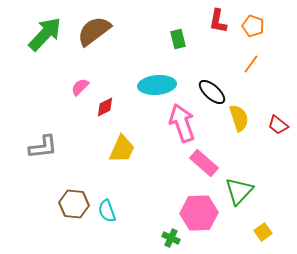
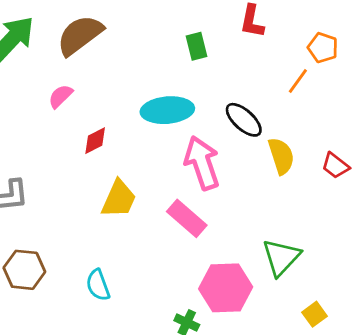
orange pentagon: (253, 26) -> (323, 48), moved
pink semicircle: (80, 87) -> (60, 96), moved
pink rectangle: (204, 163) -> (187, 218), moved
brown hexagon: (74, 204) -> (24, 270), moved

